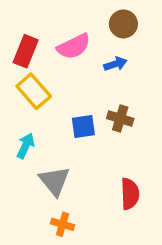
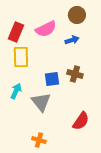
yellow rectangle: (34, 91) -> (21, 57), turned 40
gray triangle: (54, 181) -> (41, 102), moved
red semicircle: (130, 194) -> (81, 121), turned 36

